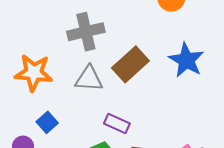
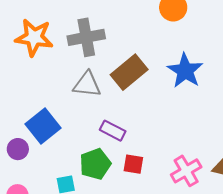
orange star: (34, 73) -> (34, 37), moved
blue square: (47, 122) -> (43, 126), size x1.6

